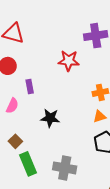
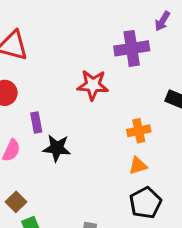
black star: (50, 118) -> (57, 148), moved

